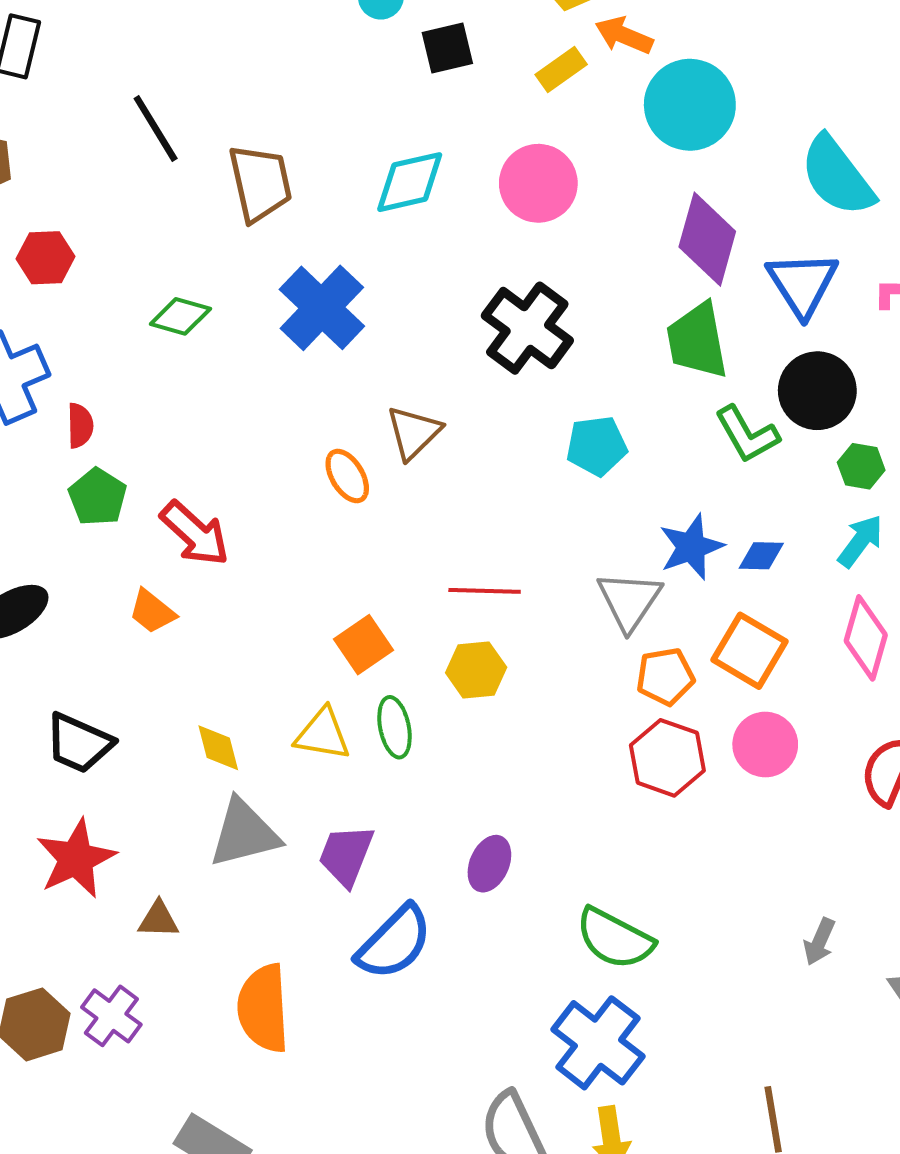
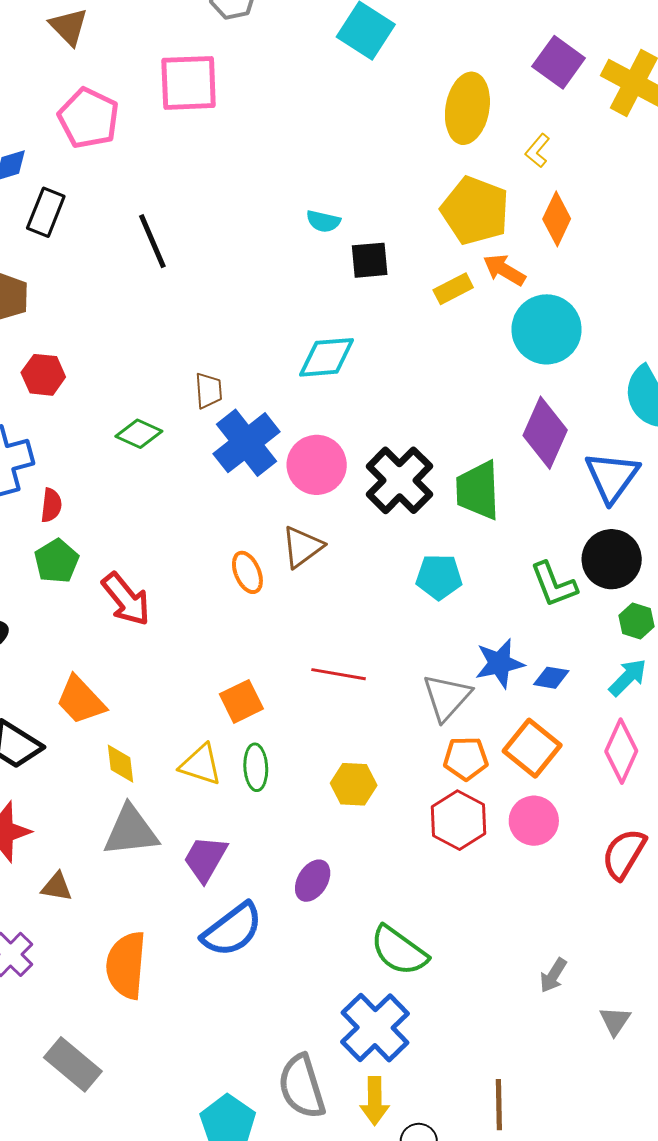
black line: (156, 128) -> (152, 241), moved
brown trapezoid: (260, 183) -> (209, 391), moved, size x0.6
pink circle: (538, 183) -> (317, 465), moved
green trapezoid: (697, 341) -> (478, 490), moved
orange trapezoid: (152, 611) -> (81, 700), moved, size x1.4
yellow hexagon: (476, 670) -> (354, 784), moved

